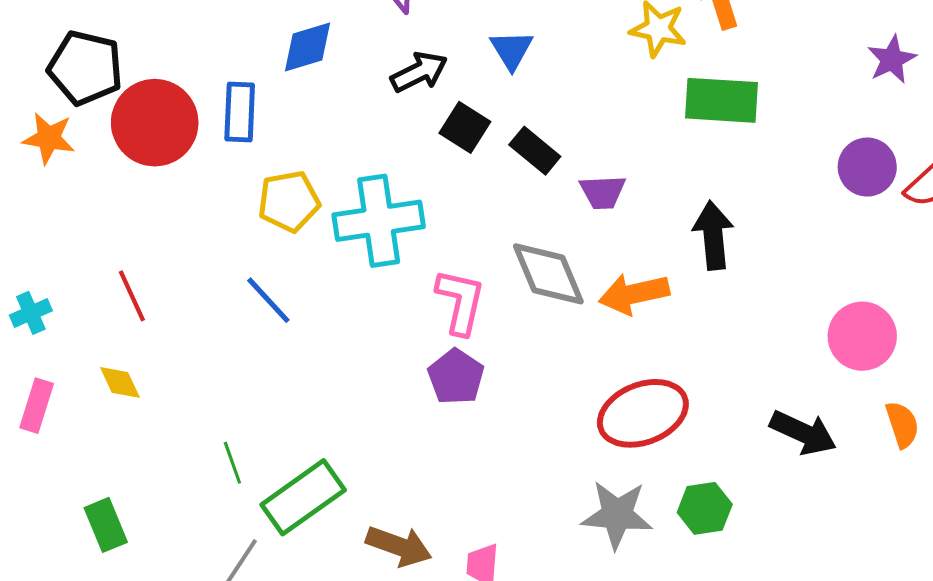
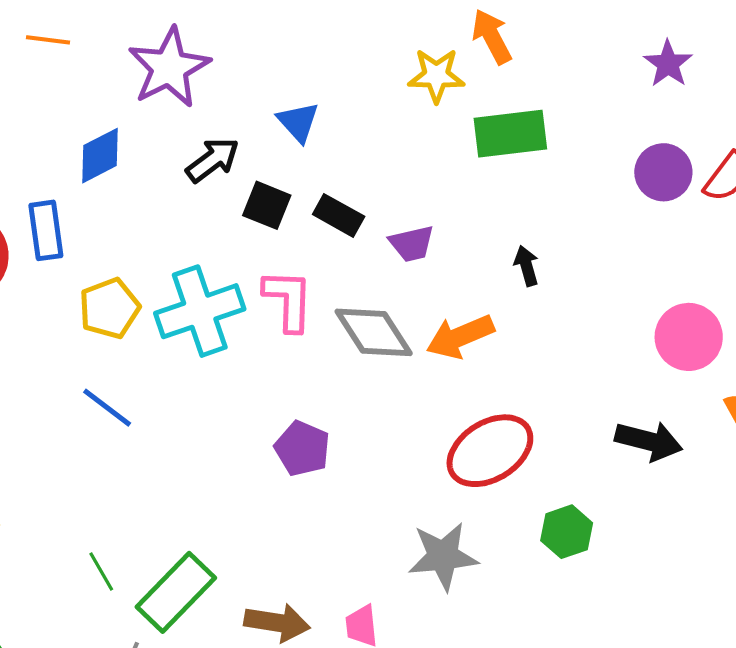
black arrow: (713, 235) -> (526, 266), size x0.6
pink L-shape: (460, 302) -> (288, 300), moved
gray star: (617, 515) -> (443, 556), moved

